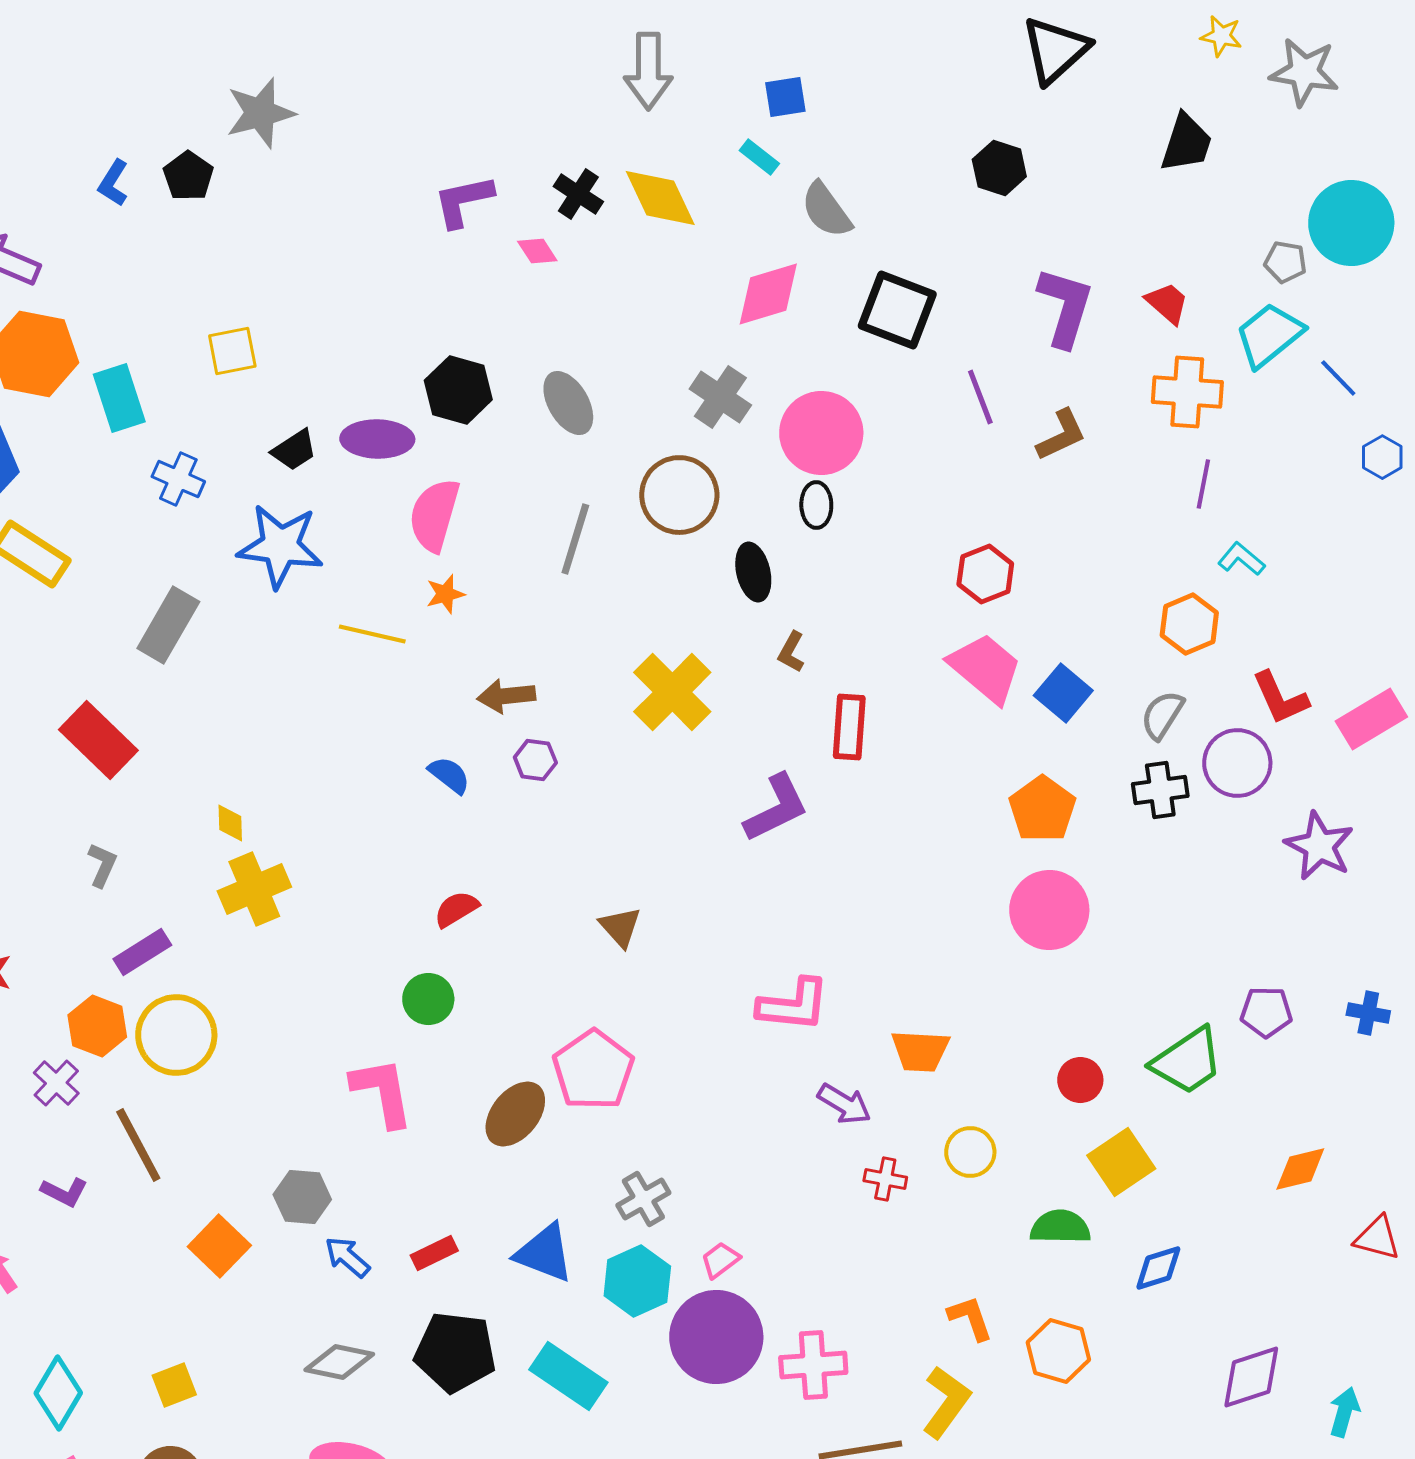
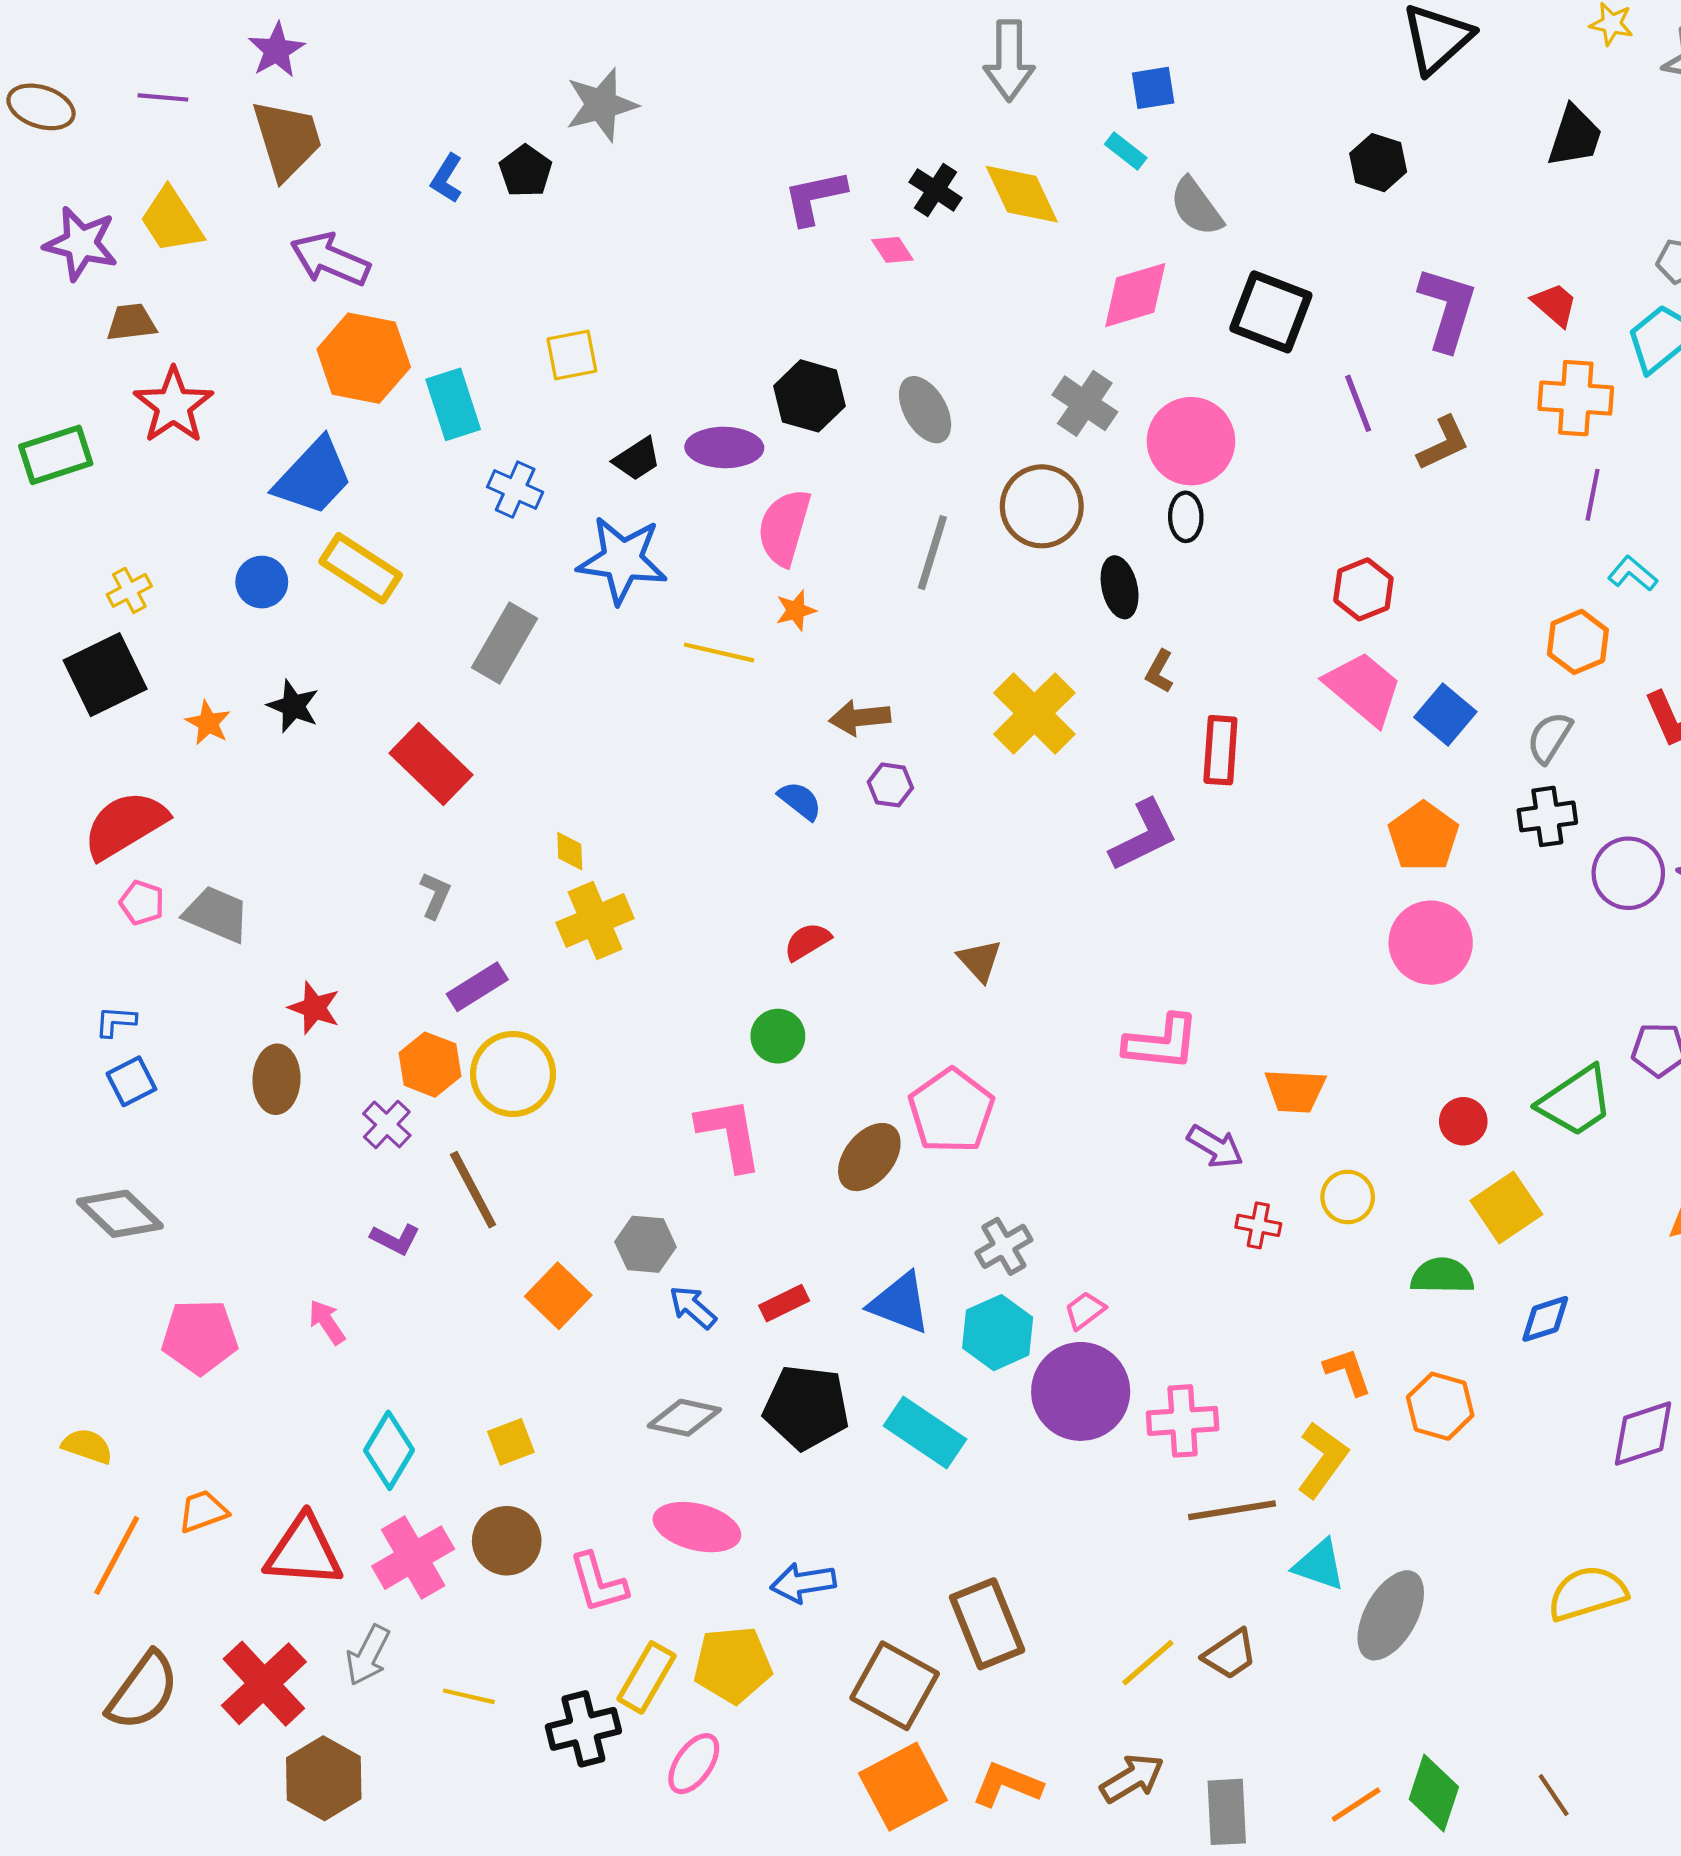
purple circle: (1237, 763) -> (1628, 873), moved

